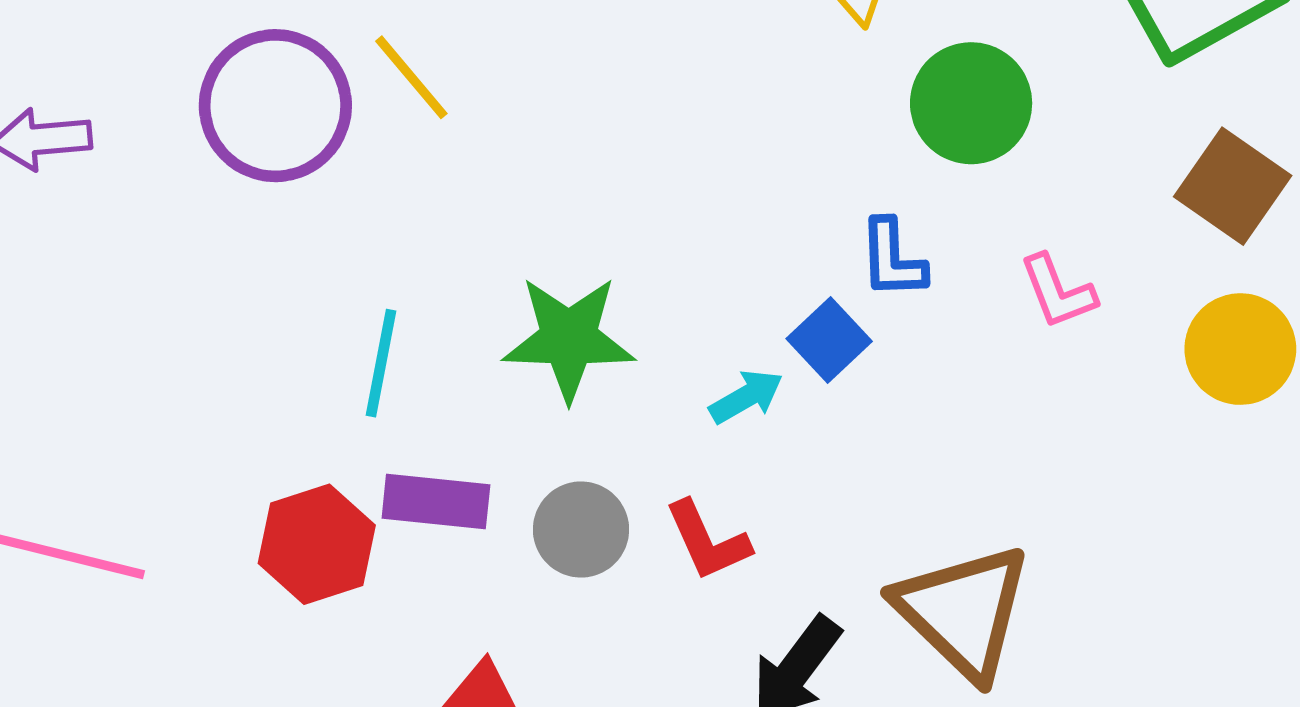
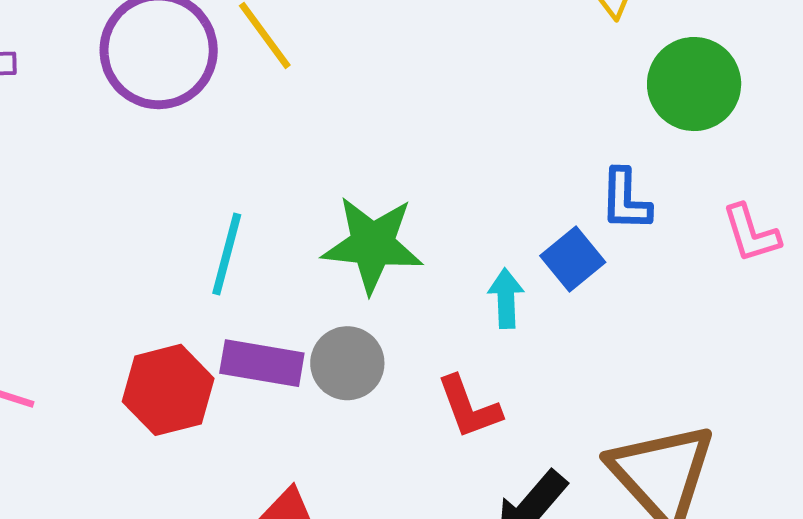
cyan arrow: (746, 397) -> (506, 298), turned -66
gray circle: (581, 530) -> (347, 363), moved

